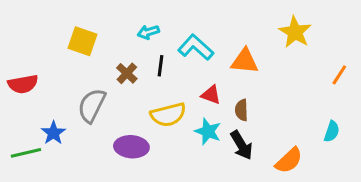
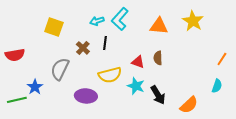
cyan L-shape: (196, 47) -> (120, 19), moved, turned -90
orange triangle: (245, 61) -> (159, 26), moved
orange line: (339, 75) -> (222, 59), moved
brown semicircle: (242, 110) -> (158, 58), moved

